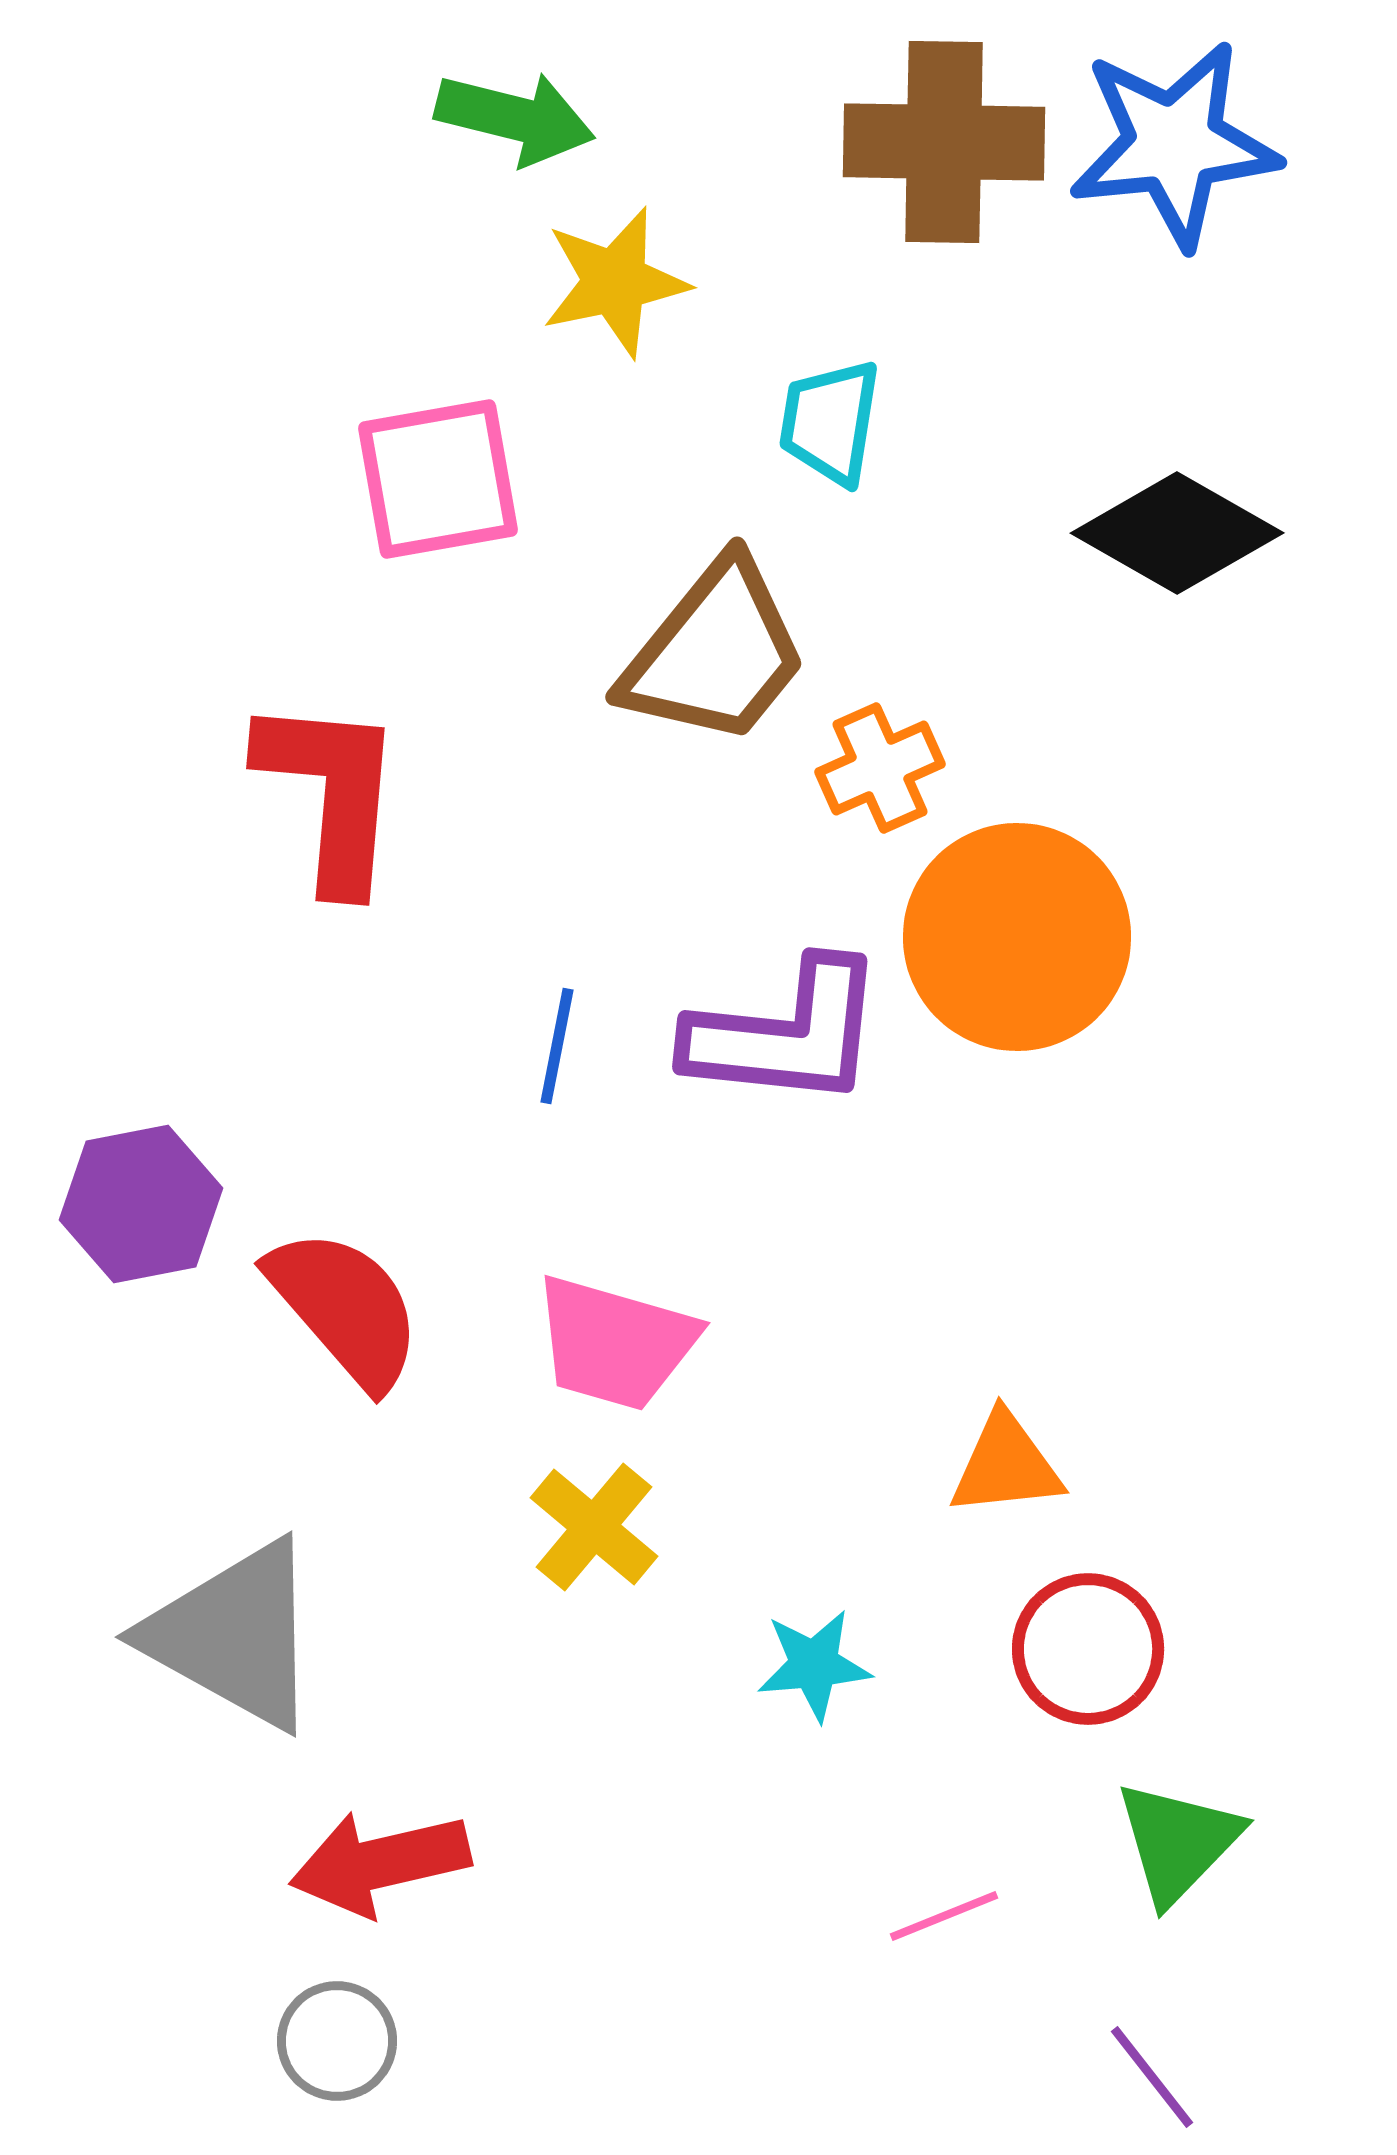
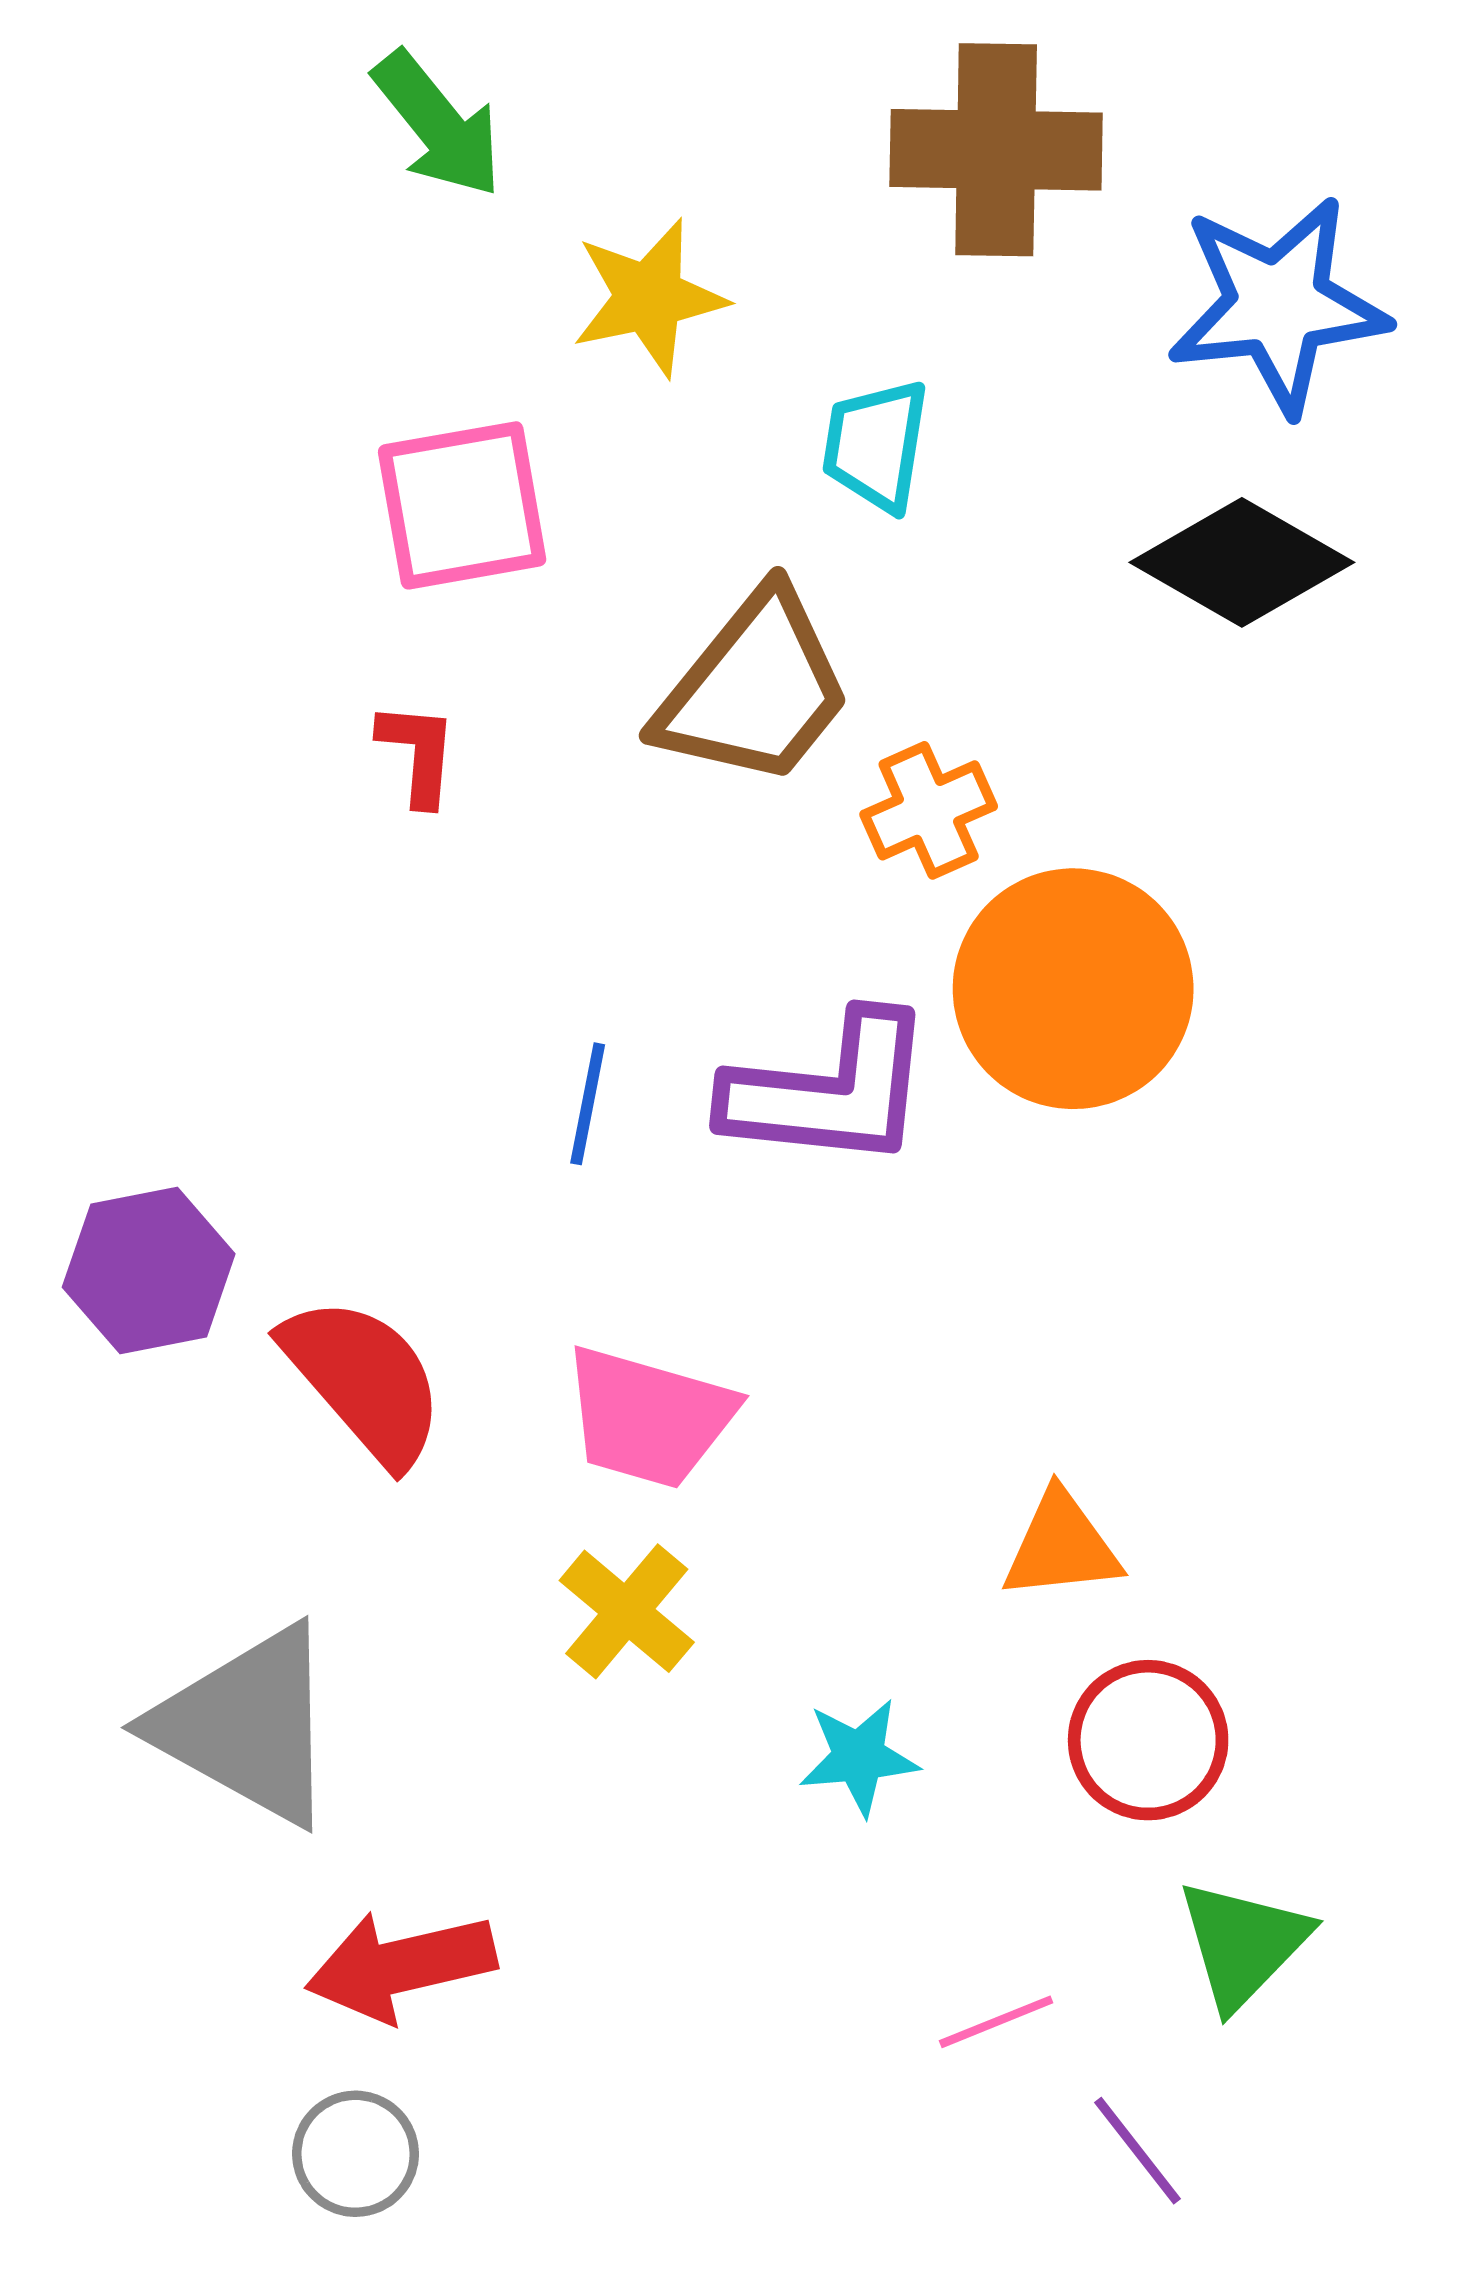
green arrow: (515, 118) -> (438, 124), moved, turned 37
blue star: (1174, 144) -> (1278, 305), moved
red L-shape: (331, 793) -> (418, 753), moved, size x0.5
purple line: (1152, 2077) -> (1137, 2151), moved

